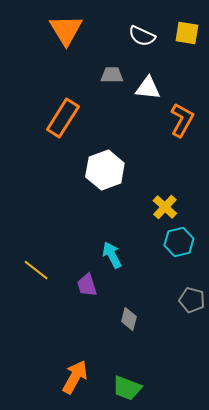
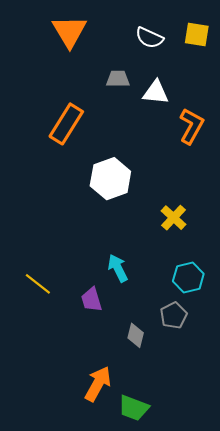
cyan hexagon: (179, 242) -> (188, 278), moved
gray pentagon: (192, 300) -> (174, 315), moved, turned 30
orange arrow: (75, 377) -> (98, 384), moved

